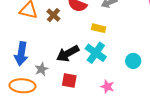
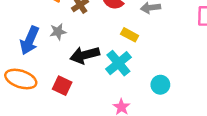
gray star: (41, 69) -> (58, 32), moved
red square: (69, 81) -> (62, 86), moved

